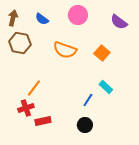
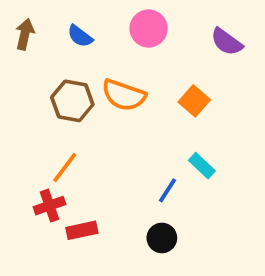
brown hexagon: (20, 43) -> (72, 101), moved

